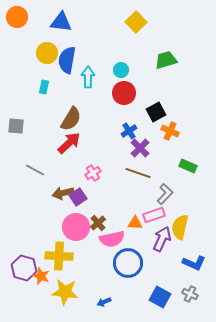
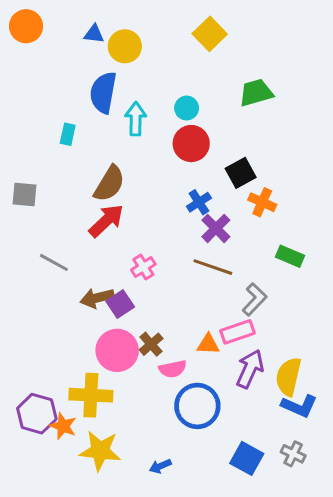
blue triangle: (61, 22) -> (94, 34), size x0.6
yellow circle: (47, 53) -> (125, 46), moved
yellow semicircle: (180, 227) -> (288, 377), moved
pink semicircle: (112, 239) -> (173, 369), size x0.7

